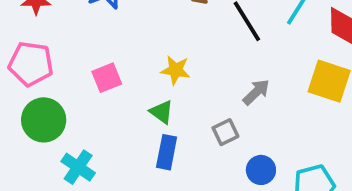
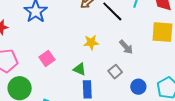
yellow star: (176, 70) -> (91, 42), moved
gray arrow: (256, 92) -> (126, 47), turned 105

